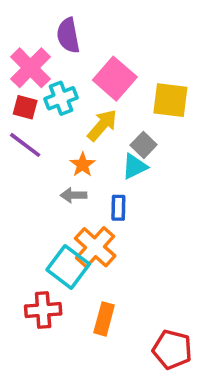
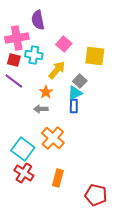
pink cross: (30, 68) -> (17, 38), turned 35
pink square: (115, 79) -> (64, 44), size x0.7
cyan cross: (61, 98) -> (34, 55), turned 30
blue rectangle: (118, 208) -> (74, 106), moved
cyan square: (68, 267) -> (23, 149), moved
red cross: (43, 310) -> (24, 173), turned 36

